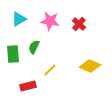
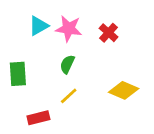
cyan triangle: (19, 19) -> (38, 26), moved
green semicircle: (34, 47) -> (67, 64), moved

